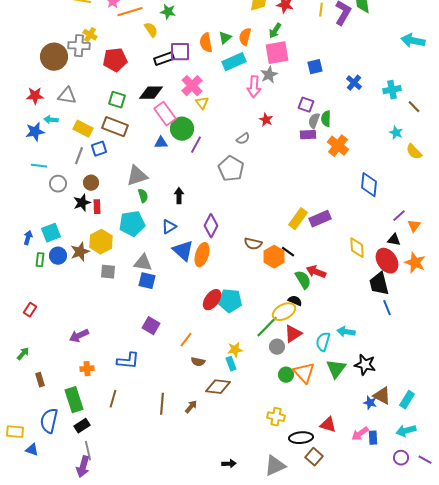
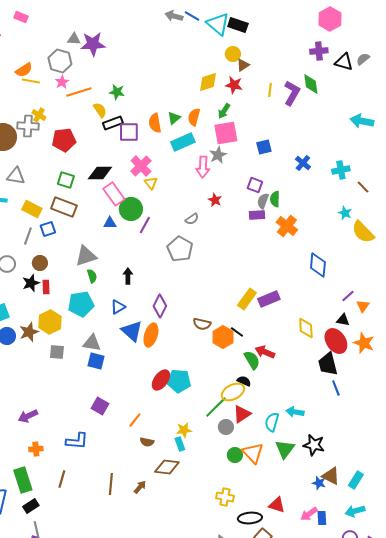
black rectangle: (164, 59) -> (113, 123), moved
yellow semicircle: (414, 152) -> (363, 232), size x1.4

